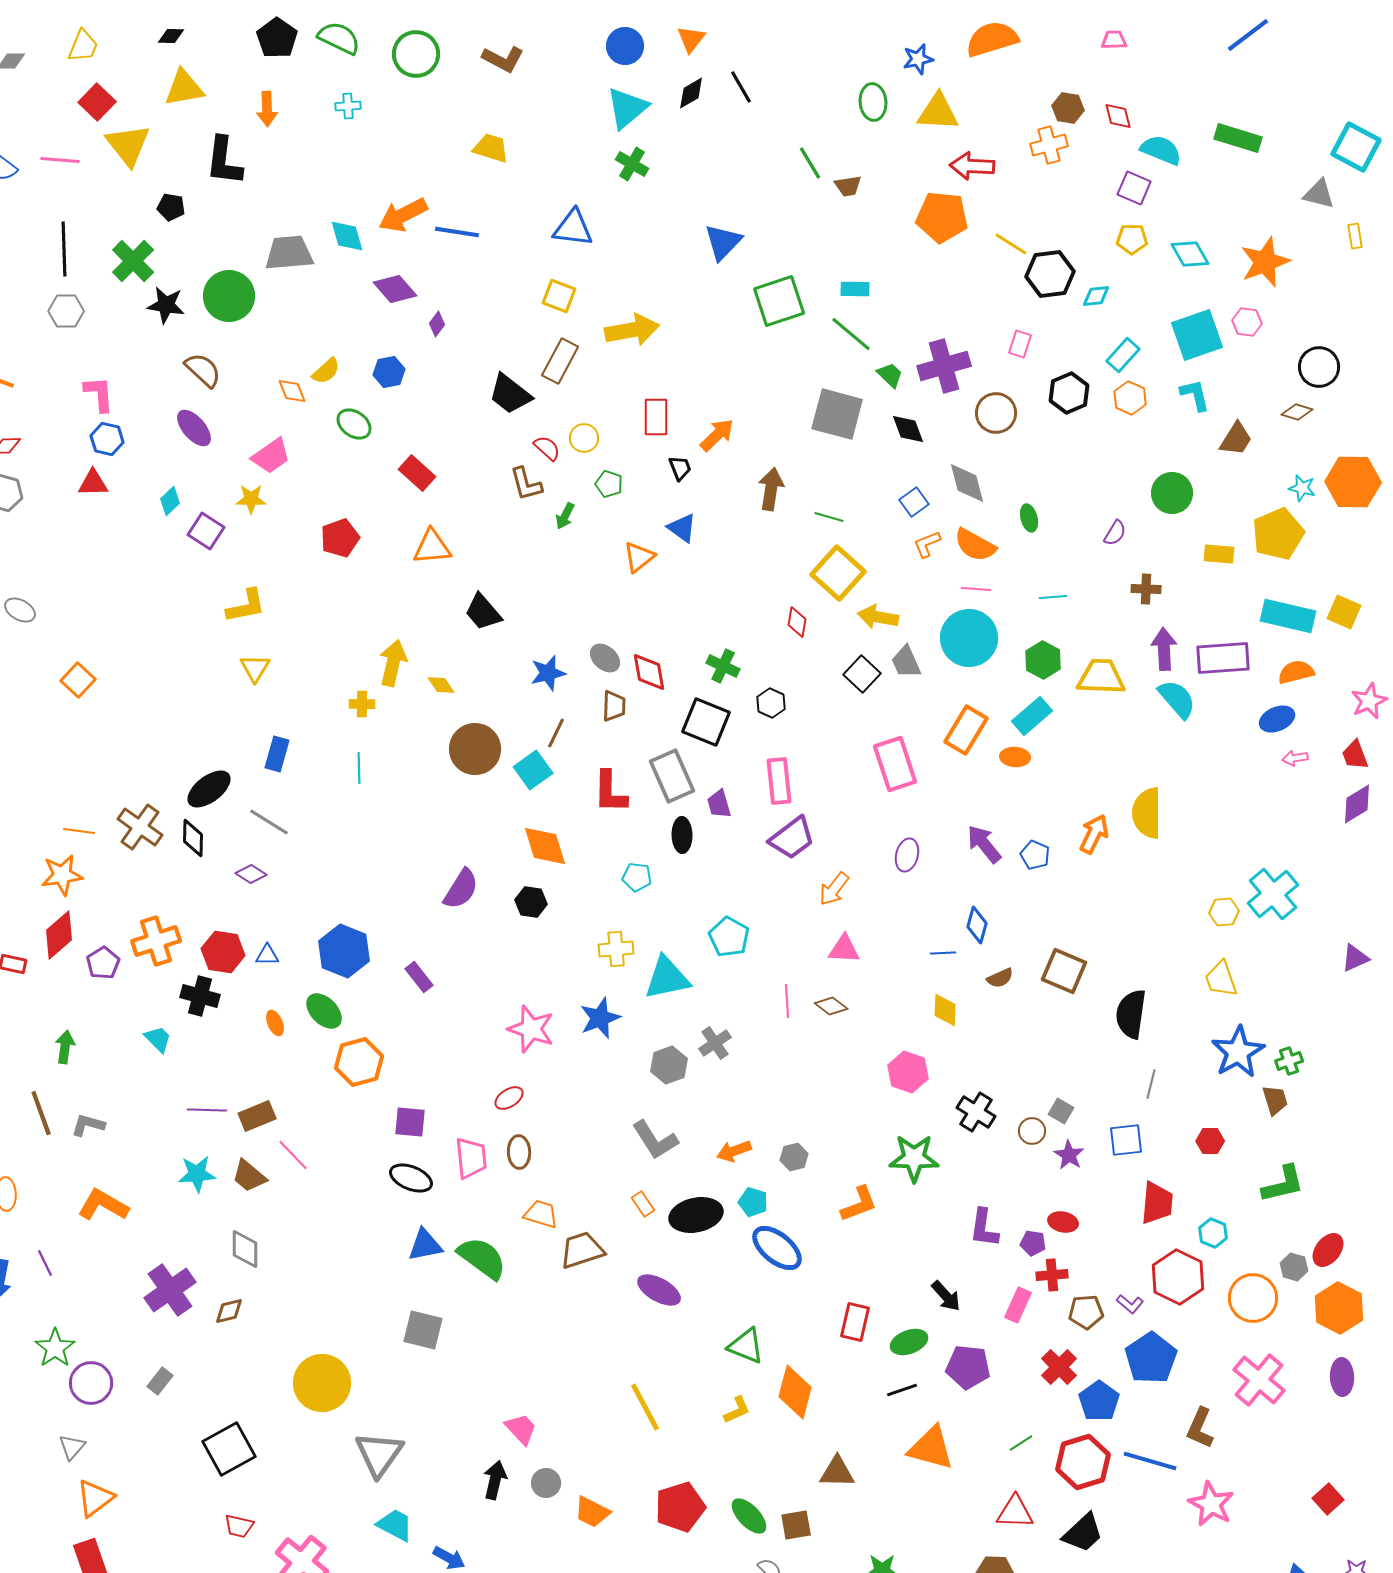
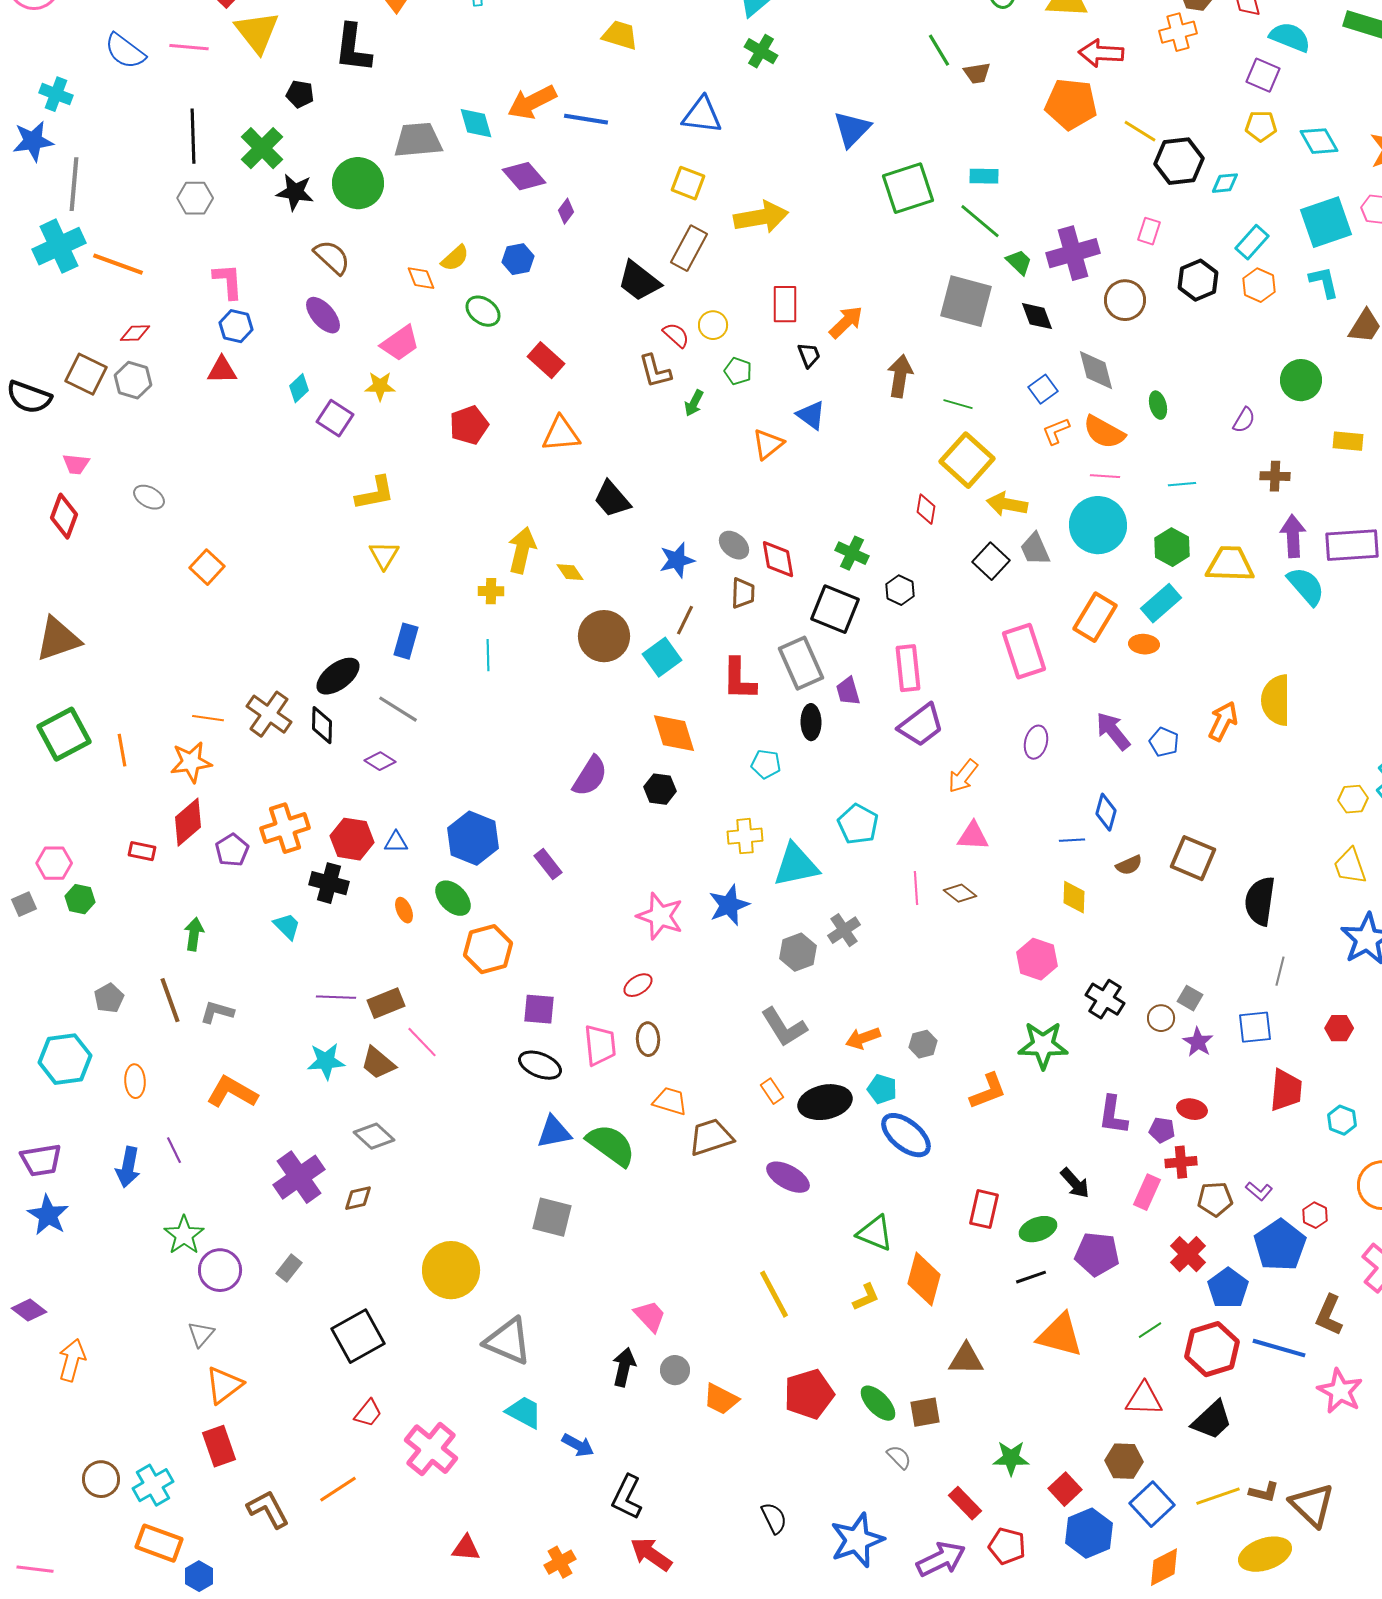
gray diamond: (245, 1249) -> (374, 1136), turned -48
red hexagon: (1178, 1277) -> (1315, 1215), moved, size x0.5
gray triangle: (379, 1454) -> (508, 1341), turned -42
red trapezoid: (239, 1526) -> (368, 1413), turned -64

